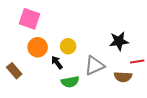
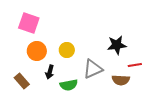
black arrow: (57, 63) -> (50, 72), moved, turned -128
brown rectangle: (14, 71) -> (22, 81), moved

